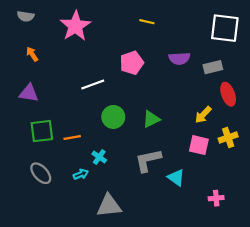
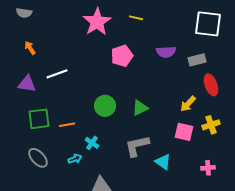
pink star: (75, 26) -> (97, 22), moved
white line: (93, 84) -> (57, 74), moved
pink cross: (216, 198) -> (208, 168), moved

